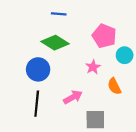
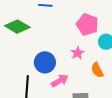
green diamond: (55, 43) -> (17, 27), moved
blue circle: (38, 69) -> (45, 62), moved

